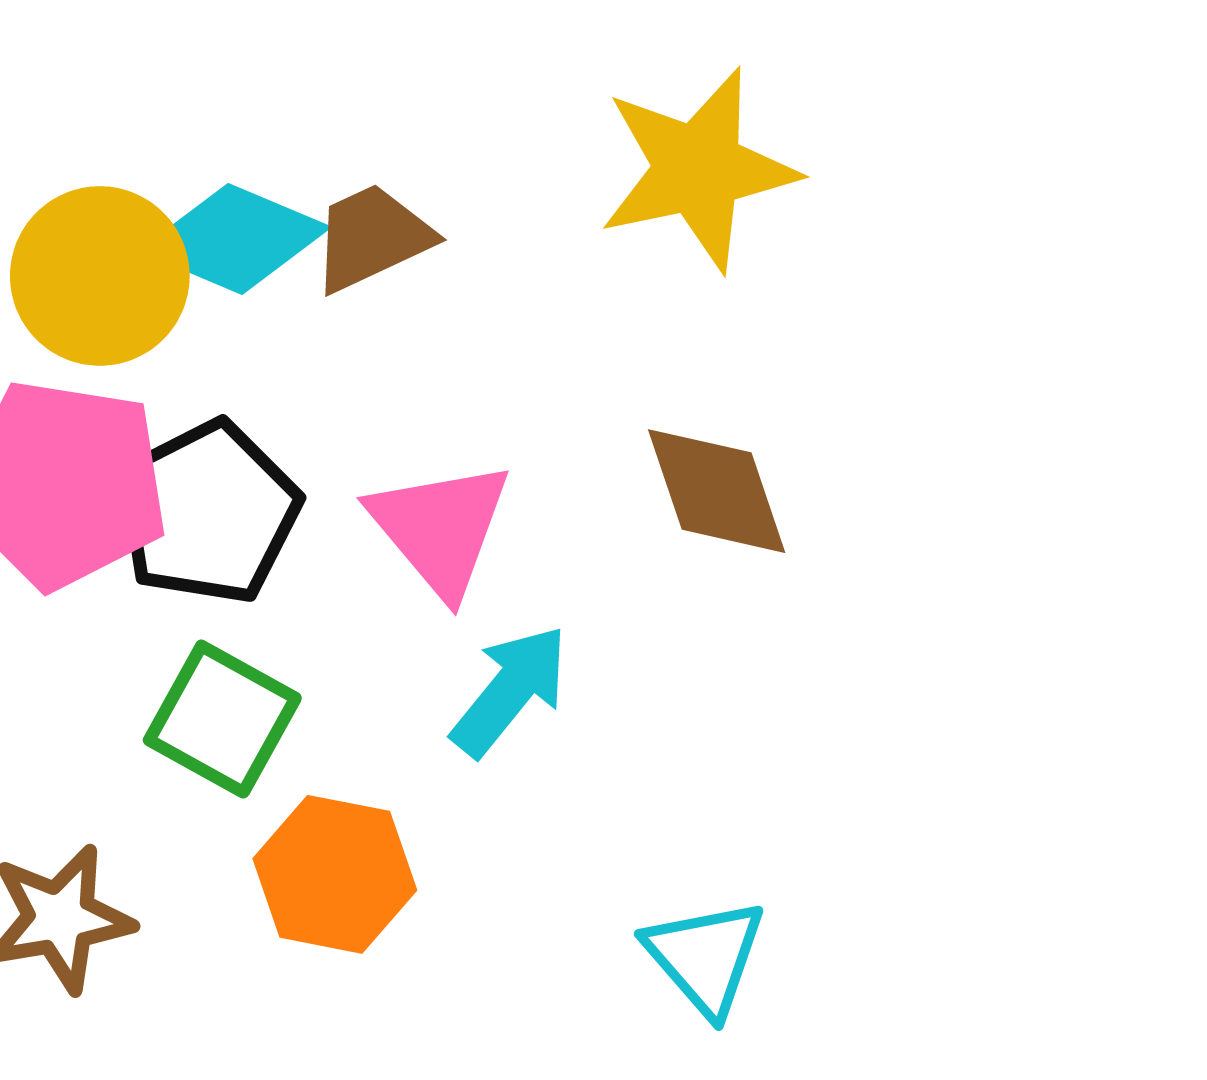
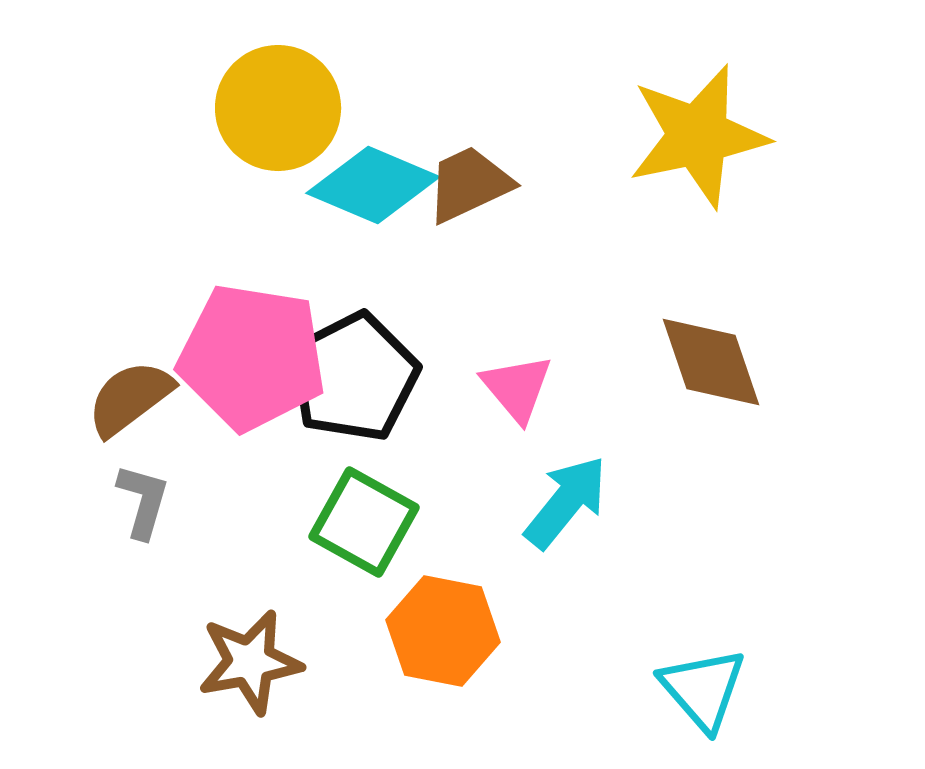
yellow circle: (100, 276) -> (278, 108), moved
pink triangle: (440, 528) -> (517, 388), size x0.7

